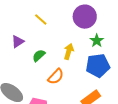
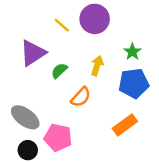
purple circle: (85, 17) -> (95, 19), moved
purple triangle: (18, 42) -> (33, 53), size x1.6

